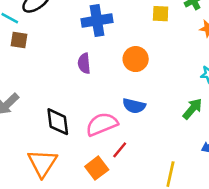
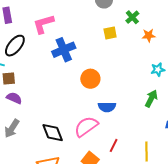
orange circle: (136, 59) -> (90, 79), moved
purple semicircle: (84, 63) -> (14, 98), moved, turned 133
red line: (120, 150) -> (114, 145), moved

